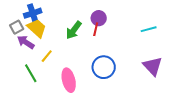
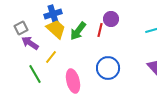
blue cross: (33, 13) -> (53, 14), moved
purple circle: (99, 18) -> (111, 19), moved
yellow trapezoid: (37, 28) -> (56, 29), moved

